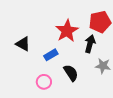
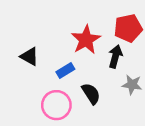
pink circle: (44, 82) -> (56, 105), size x1.5

